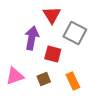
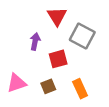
purple arrow: (32, 38) -> (35, 41), size x0.7
red square: (53, 54) -> (58, 59), turned -30

